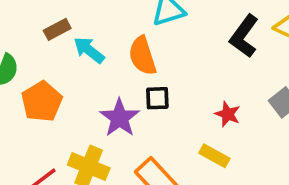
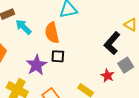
black L-shape: (244, 36) -> (112, 43), moved
red star: (228, 114) -> (107, 76), moved

